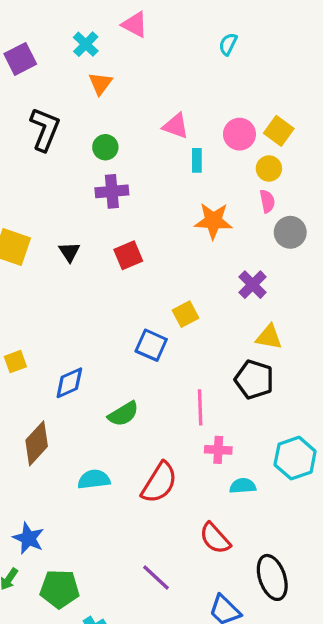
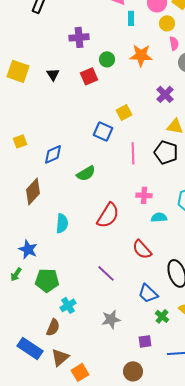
green circle: (105, 147) -> (107, 59), moved
yellow circle: (269, 168) -> (167, 23), moved
pink line: (200, 407) -> (133, 153), moved
cyan semicircle: (94, 479) -> (62, 223), moved, turned 102

